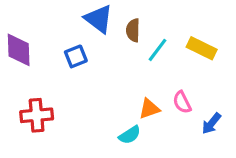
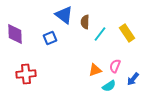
yellow rectangle: (202, 48) -> (127, 33), turned 30
pink semicircle: (182, 102) -> (115, 66), turned 48
cyan semicircle: (130, 135) -> (109, 86), moved

